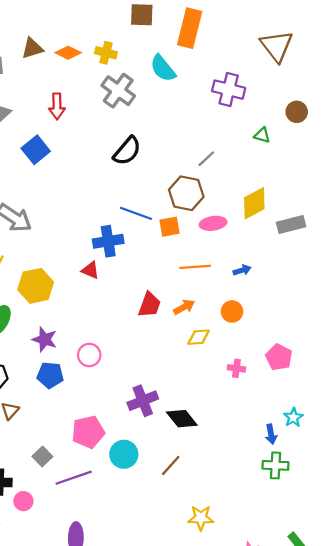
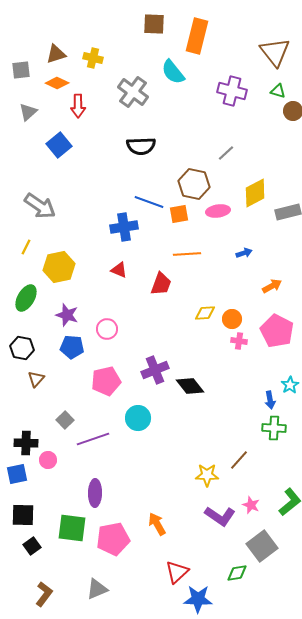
orange diamond: (68, 53) -> (57, 83), moved
yellow cross: (106, 53) -> (93, 58), moved
green triangle: (262, 135) -> (278, 91), moved
black semicircle: (127, 151) -> (141, 146), turned 48
gray line: (206, 159) -> (226, 153), moved
orange line: (195, 267) -> (187, 254), moved
red triangle: (90, 270) -> (119, 270), moved
orange arrow: (184, 307) -> (272, 286), moved
orange circle: (232, 311) -> (232, 319), moved
pink pentagon: (279, 357) -> (277, 331), size x1.4
pink pentagon: (88, 432) -> (106, 381), moved
brown line: (171, 465) -> (239, 460), moved

